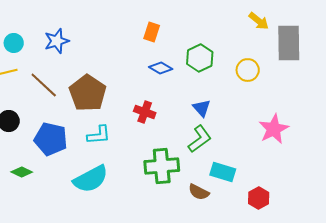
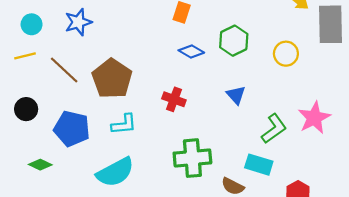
green L-shape: (200, 139) -> (274, 129), moved

